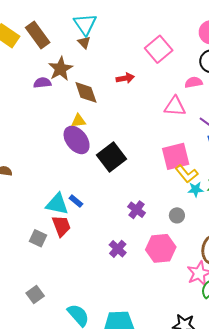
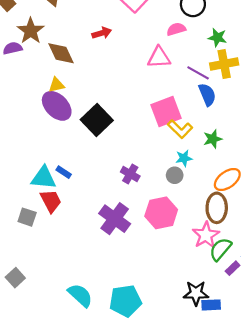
cyan star: (196, 189) -> (184, 158), moved
purple cross: (118, 249) -> (115, 219), size x1.6
gray square: (35, 294) -> (15, 278), moved

